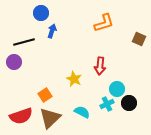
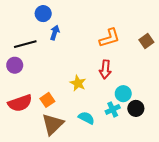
orange L-shape: (104, 23) -> (110, 38), moved
brown square: (139, 39) -> (146, 41), turned 32
red semicircle: (21, 116) -> (20, 103), moved

